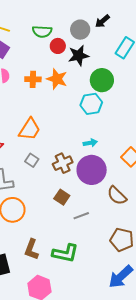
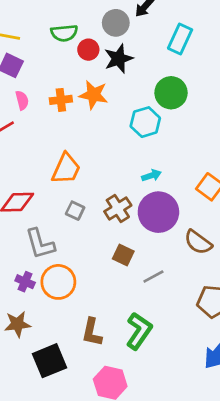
green circle: (102, 80) -> (171, 93), moved
green L-shape: (65, 253) -> (139, 331), turned -60

